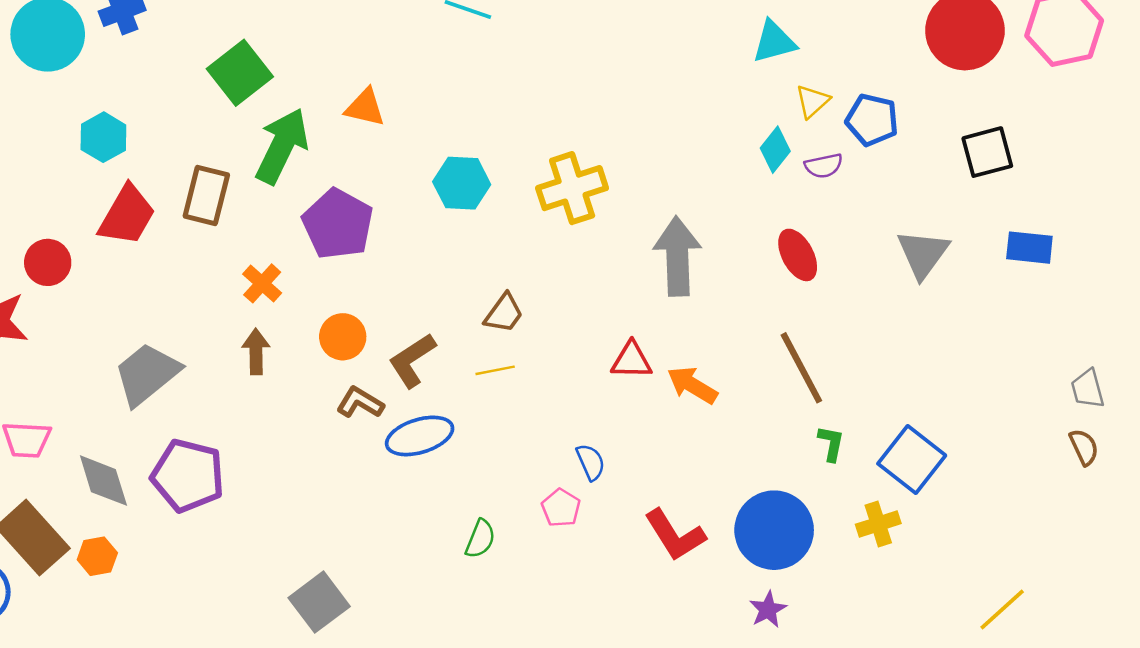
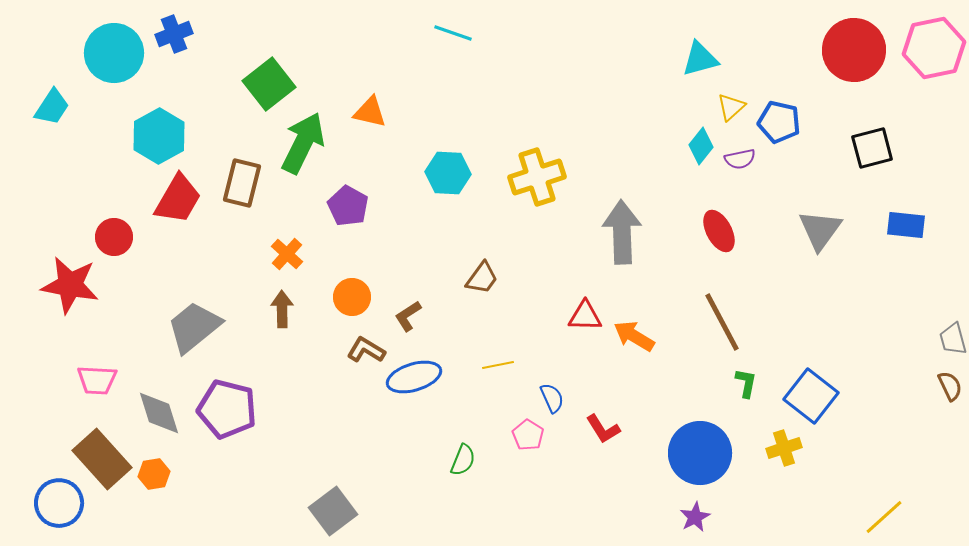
cyan hexagon: (103, 137) -> (159, 136), size x1.4
purple pentagon: (338, 224) -> (348, 206), size x0.7
brown L-shape: (412, 360) -> (408, 316), size x0.7
yellow line: (495, 370) -> (498, 365), moved
red L-shape: (675, 535) -> (603, 429), moved, size x0.7

